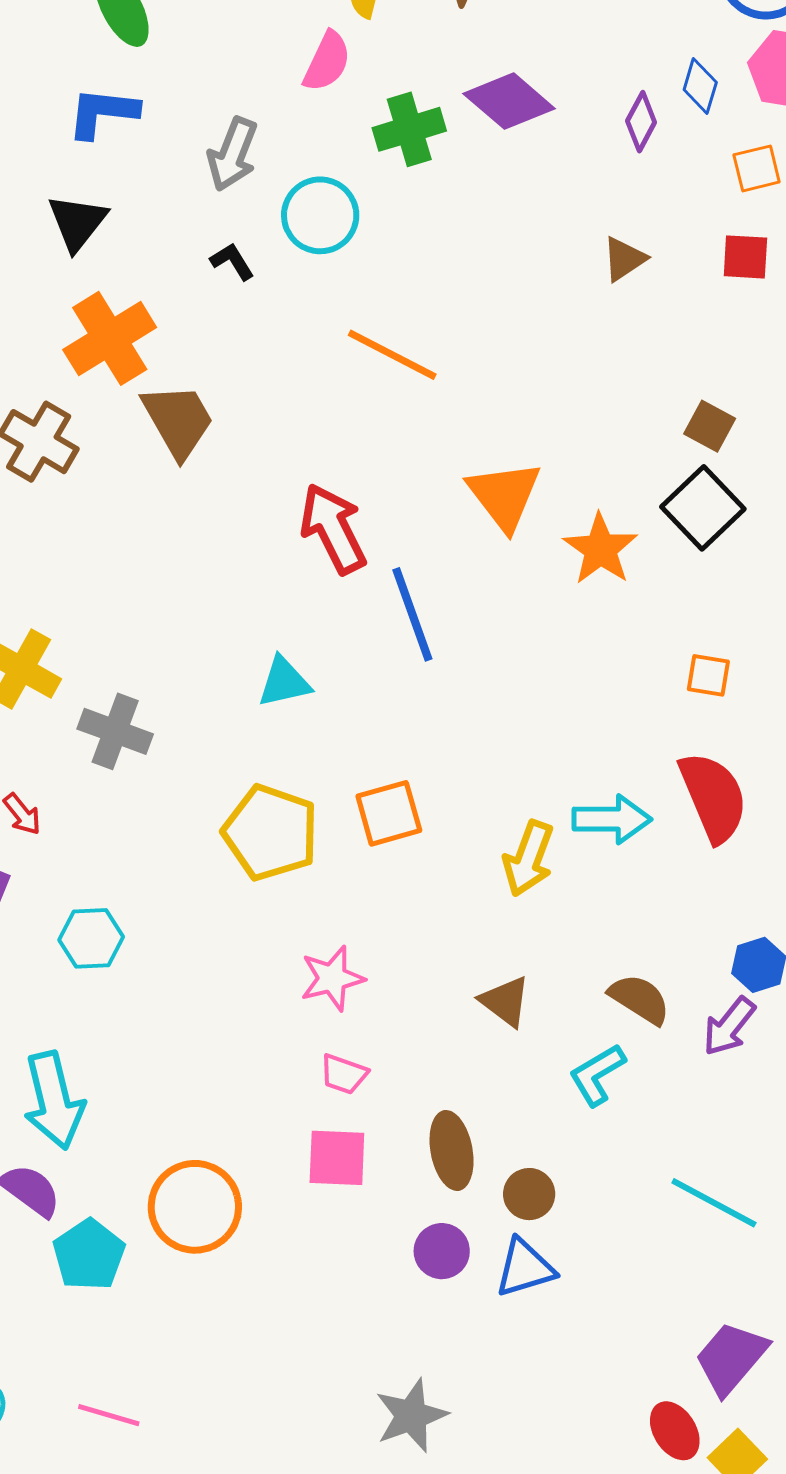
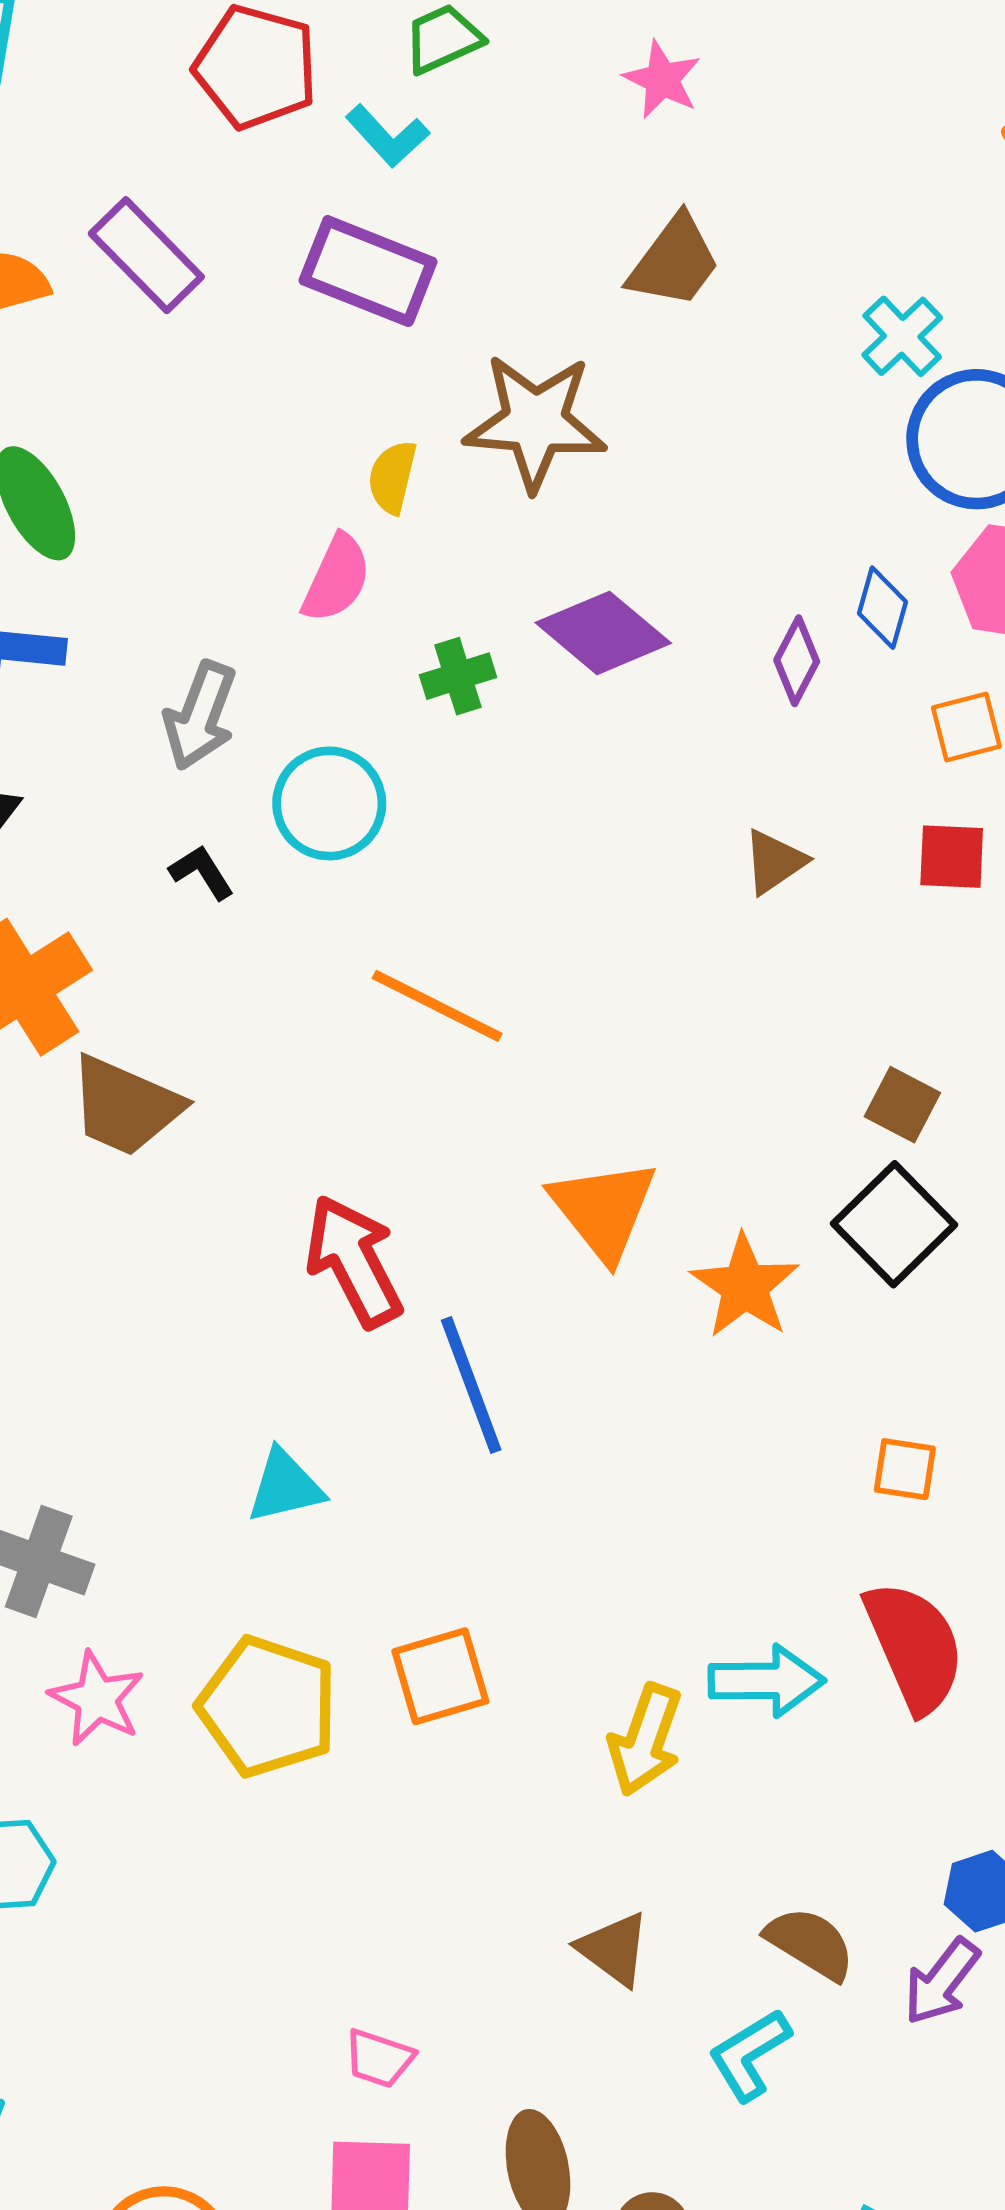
green cross: (409, 129) -> (458, 676), size x0.7
brown trapezoid: (178, 421) -> (125, 1106), turned 144
pink star: (332, 978) -> (97, 1699), moved, turned -30

